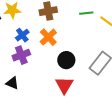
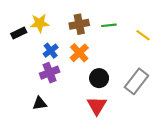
green line: (86, 13) -> (109, 25), moved
black triangle: (12, 83) -> (40, 103), turned -32

